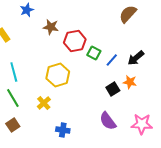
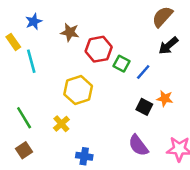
blue star: (27, 10) -> (34, 21), moved
black arrow: (136, 58) -> (168, 46), moved
cyan line: (14, 72) -> (31, 61), moved
black square: (113, 89) -> (144, 107), turned -32

